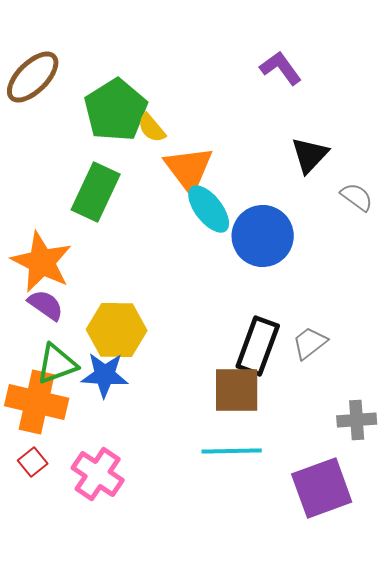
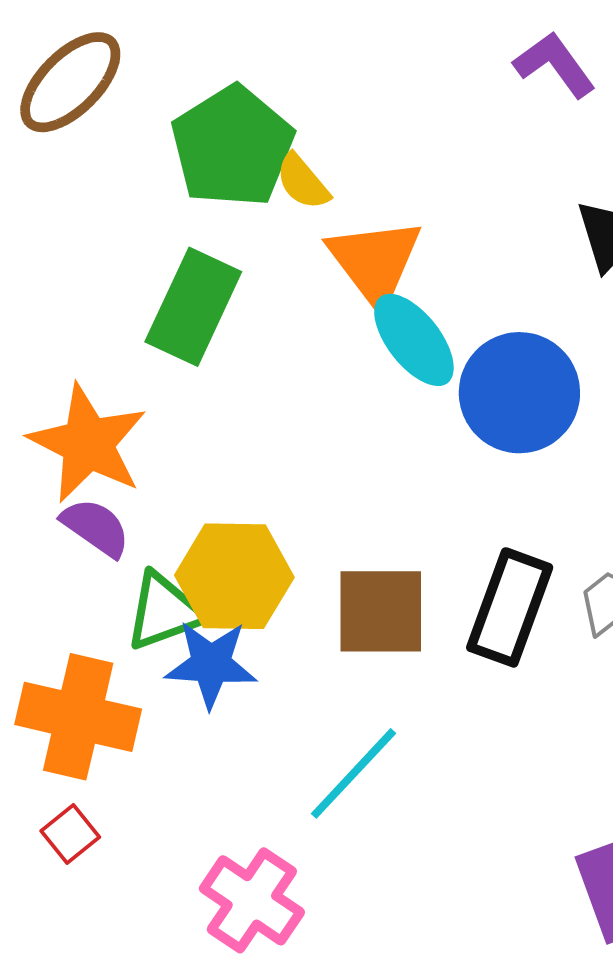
green triangle: (57, 364) -> (164, 611), moved
brown square: (237, 390) -> (381, 611), moved
cyan line: (232, 451) -> (353, 773), moved, turned -46
pink cross: (98, 474) -> (252, 900), moved

